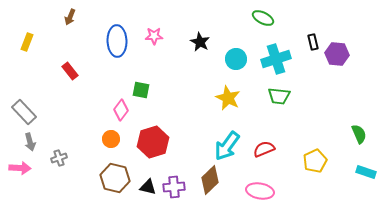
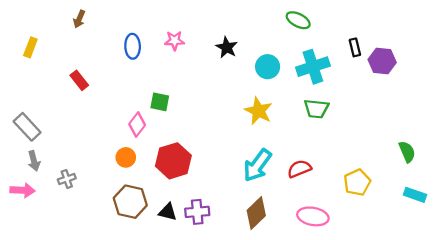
blue ellipse: (117, 41) -> (133, 46), size x0.7
brown diamond: (210, 180) -> (256, 213), moved
pink ellipse: (260, 191) -> (313, 216), moved

